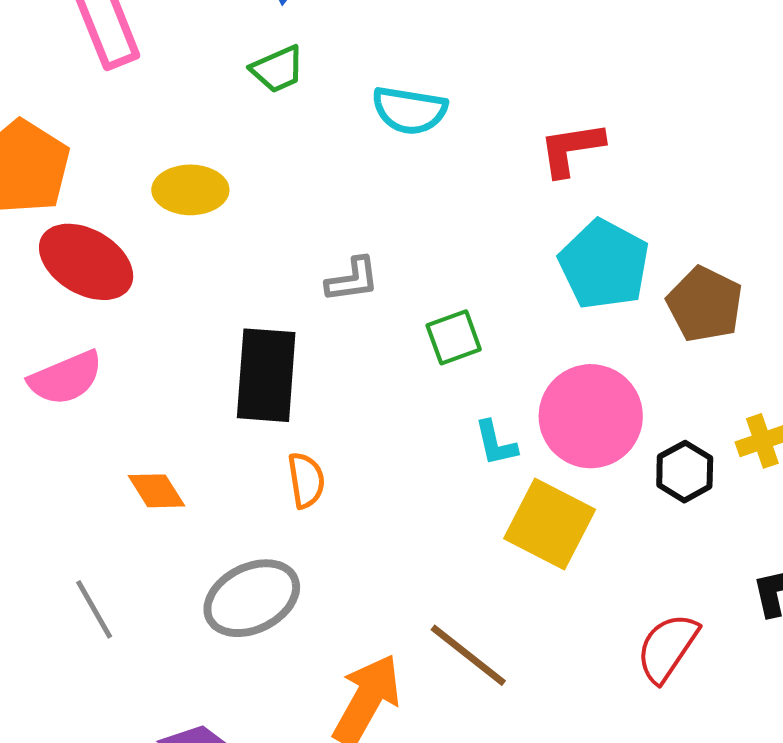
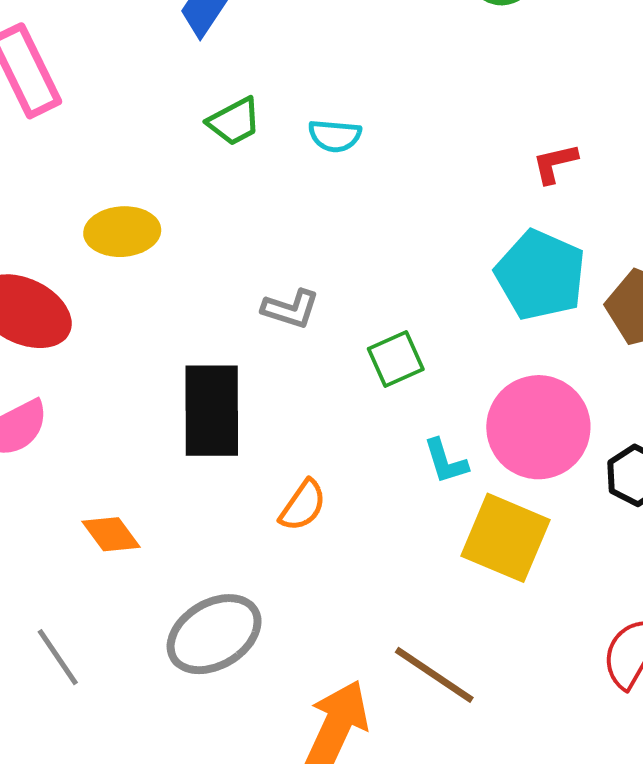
green trapezoid: (278, 69) -> (234, 121), moved
cyan semicircle: (409, 110) -> (335, 136), size x0.7
red L-shape: (571, 149) -> (555, 163), moved, size x0.7
gray L-shape: (352, 280) -> (291, 309), turned 30
orange semicircle: (306, 480) -> (303, 505), moved, turned 48

